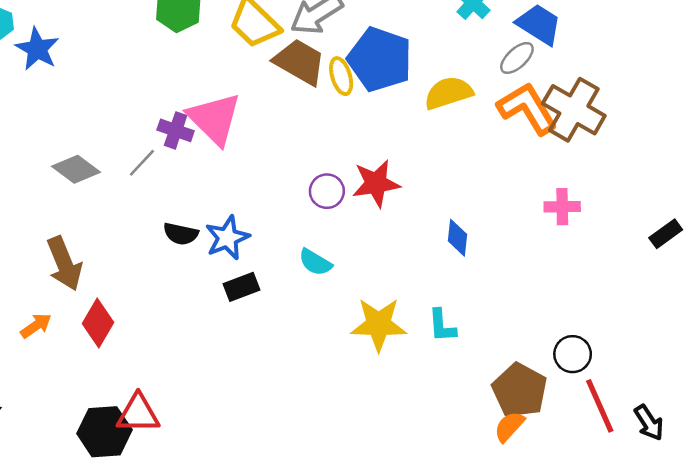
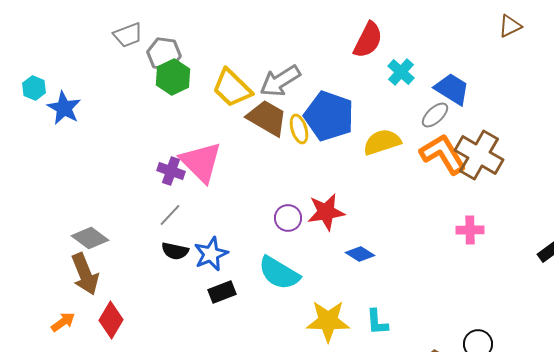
gray line: (142, 163) -> (170, 215), moved
gray diamond: (76, 169) -> (90, 238), moved
blue diamond: (457, 238) -> (360, 254), moved, turned -64
cyan semicircle: (315, 262) -> (279, 273), size x1.6

